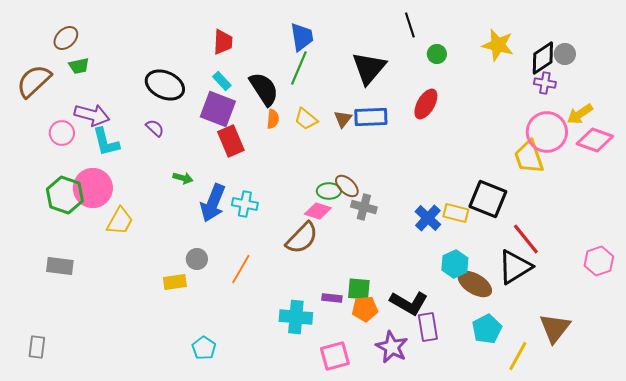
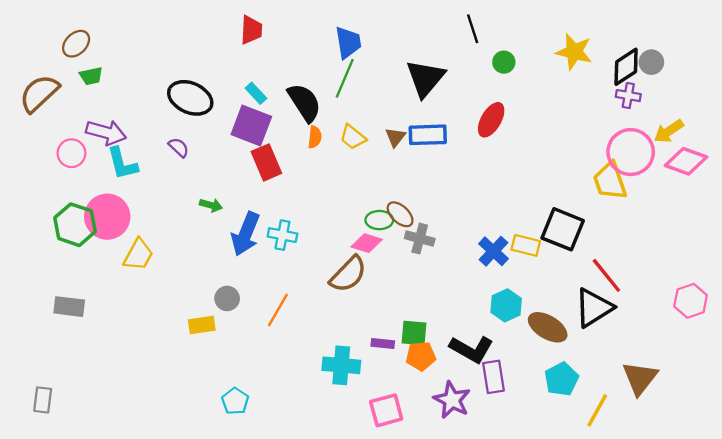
red trapezoid: (223, 42) -> (251, 30), moved
cyan hexagon: (455, 264) -> (506, 305), moved

